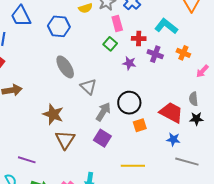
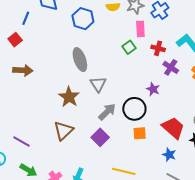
purple star: (129, 63) -> (153, 89), moved
brown star: (53, 114) -> (69, 97), moved

